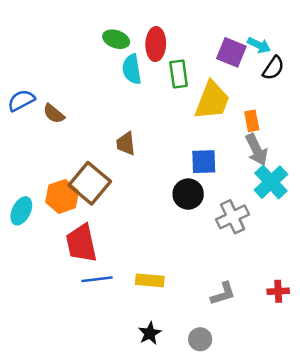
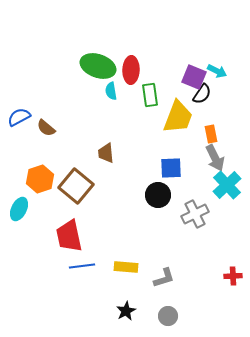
green ellipse: (116, 39) -> (98, 66), size x1.6
black semicircle: (273, 68) -> (202, 94), moved
cyan semicircle: (132, 69) -> (111, 91), size x0.7
orange hexagon: (62, 196) -> (40, 179), moved
gray L-shape: (223, 294) -> (164, 278), moved

